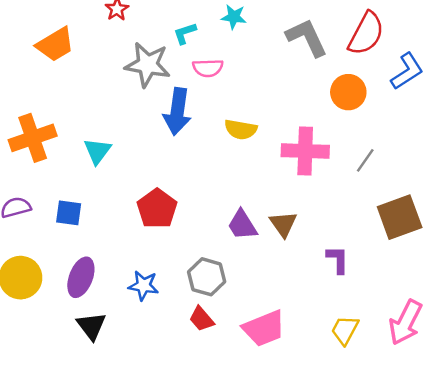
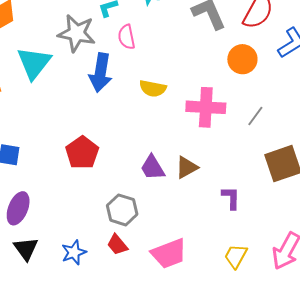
pink semicircle: (208, 68) -> (127, 37), turned 80
cyan triangle: (97, 151) -> (34, 63), moved, size x1.5
brown triangle: (283, 224) -> (187, 167), turned 35
blue star: (143, 286) -> (74, 252), moved, turned -30

